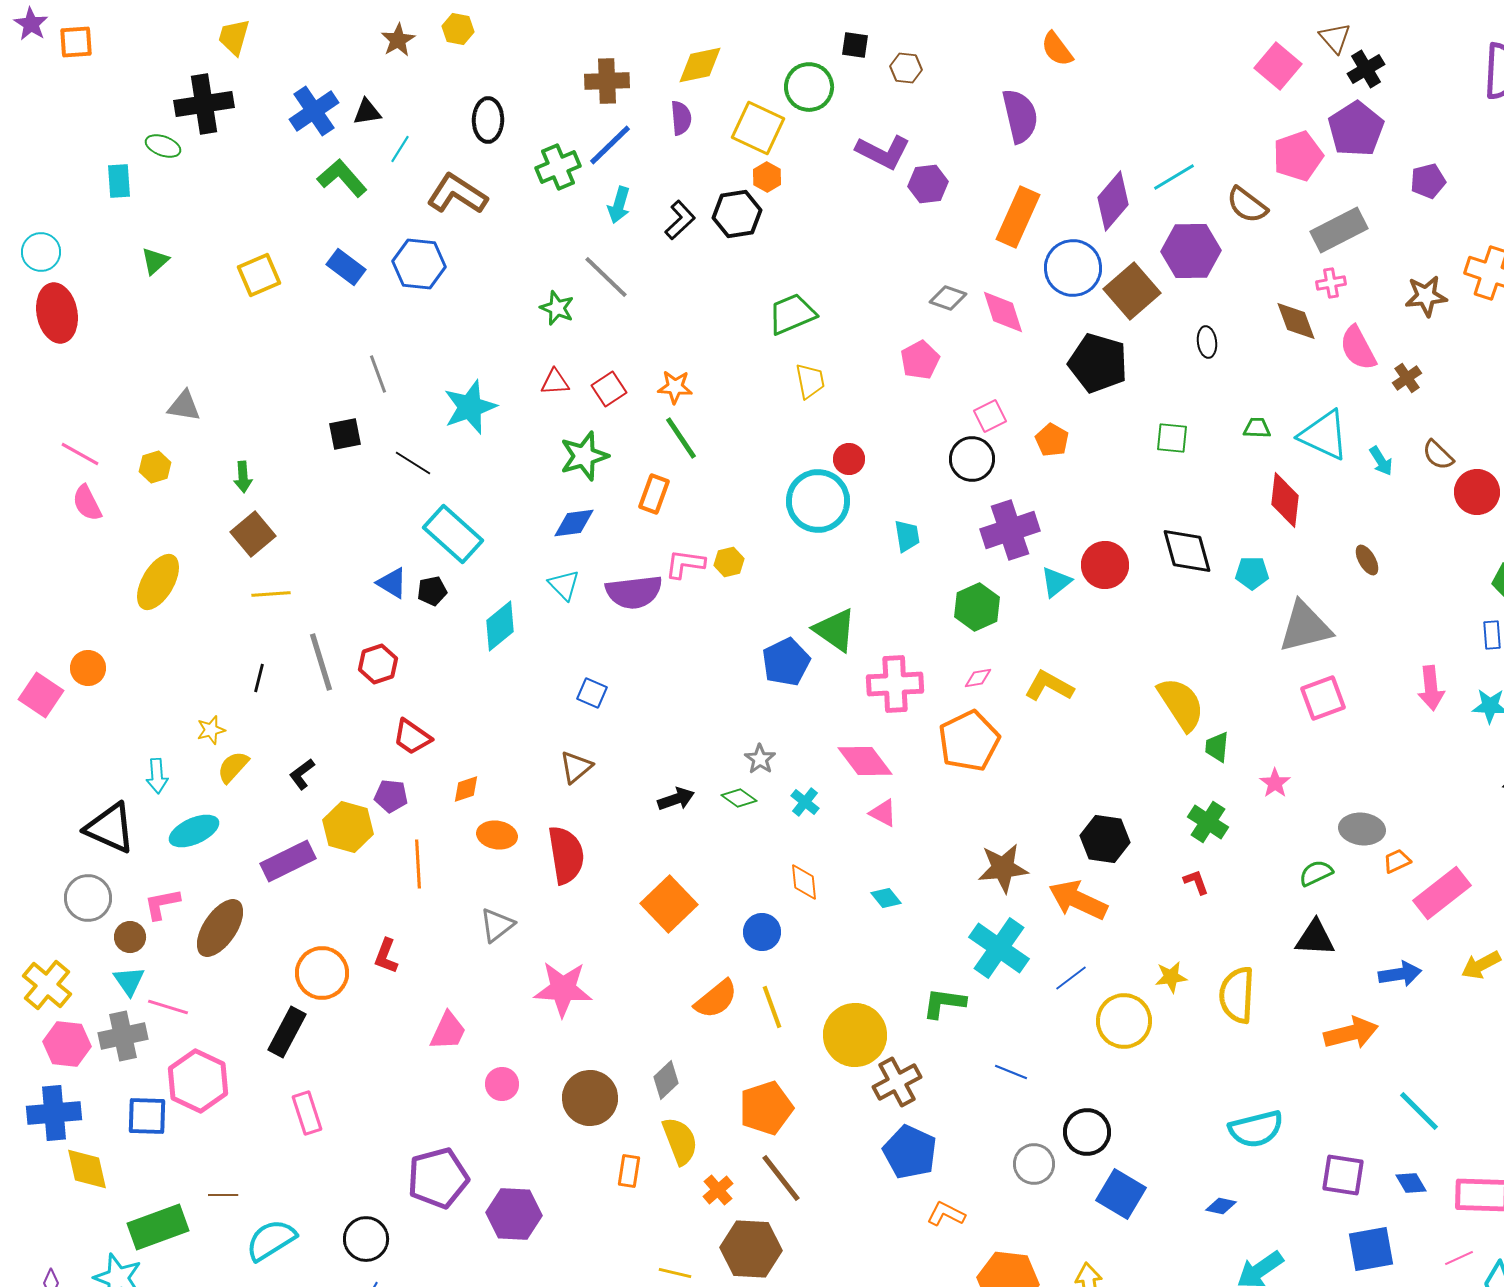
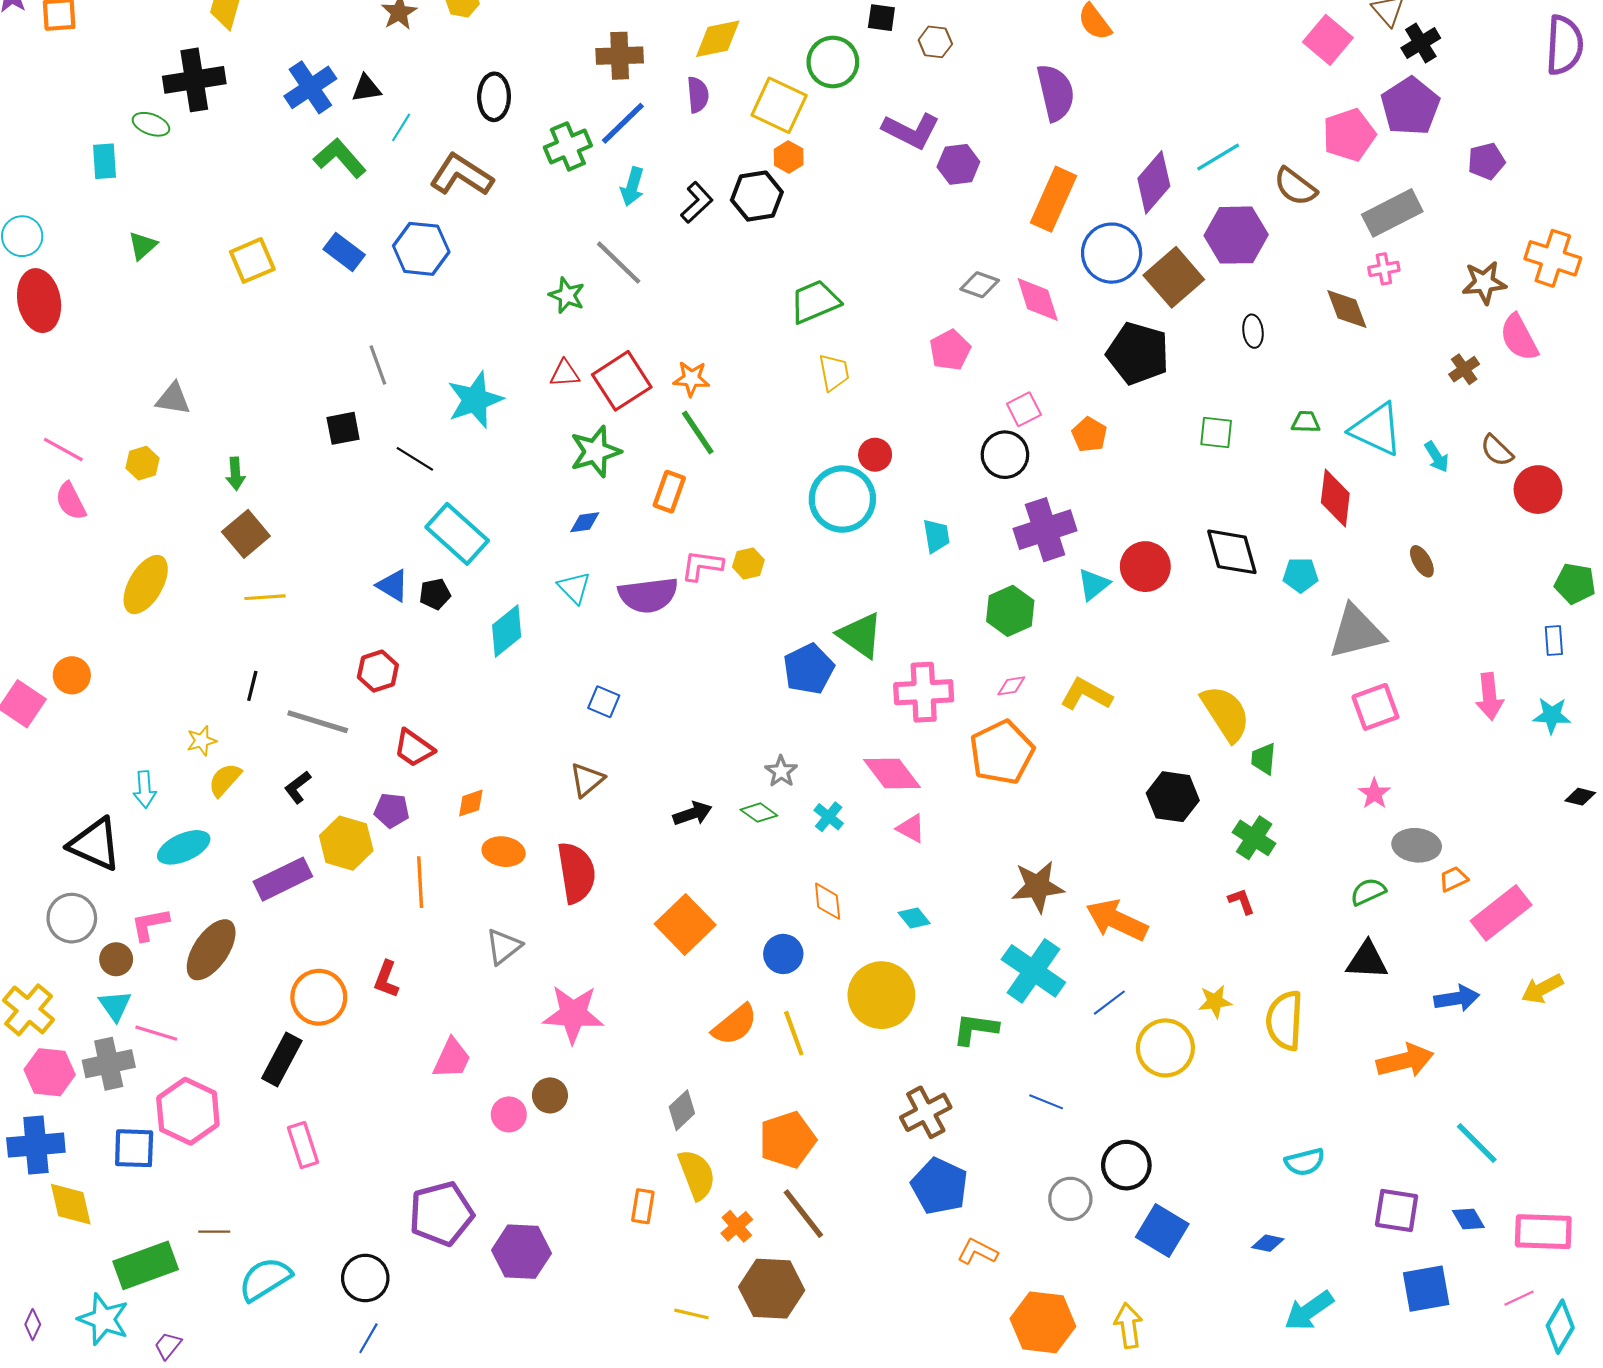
pink semicircle: (1358, 348) -> (1519, 338), moved
red square: (609, 389) -> (622, 381), size x1.6
blue diamond: (574, 523) -> (585, 522), size x0.7
gray line: (321, 662) -> (318, 722), moved, turned -56
pink star: (1275, 783) -> (1374, 794), moved
black hexagon: (1105, 839) -> (1173, 797), moved
yellow circle: (855, 1035) -> (881, 995), moved
brown circle: (590, 1098) -> (550, 1095), moved, size x0.6
cyan semicircle: (1256, 1129) -> (1305, 1162), size x0.7

